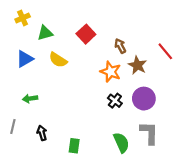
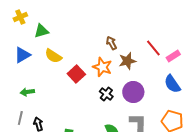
red square: (86, 34) -> (76, 74), moved
brown star: (137, 65) -> (127, 61), turned 30
gray line: (13, 126) -> (20, 118), moved

